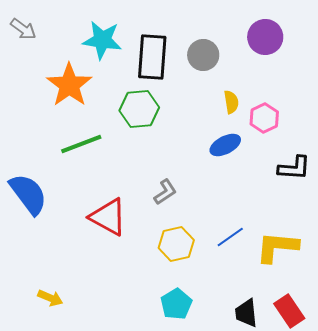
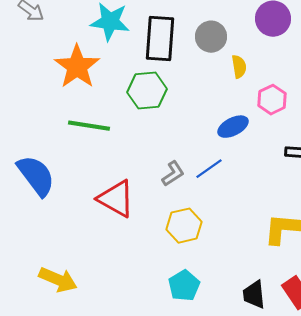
yellow semicircle: (231, 102) -> (239, 67), moved
green line: (81, 144) -> (89, 126), turned 30
blue line: (230, 237) -> (209, 169), moved
yellow arrow: (50, 298) -> (58, 280), size x1.5

